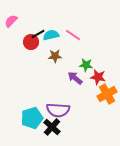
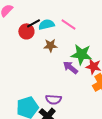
green star: (86, 65) -> (81, 54), size x1.5
purple semicircle: (58, 110) -> (53, 99), size x0.7

